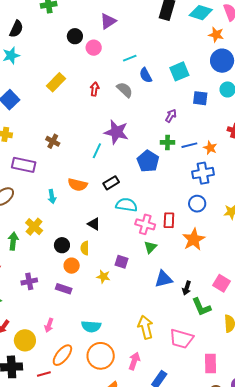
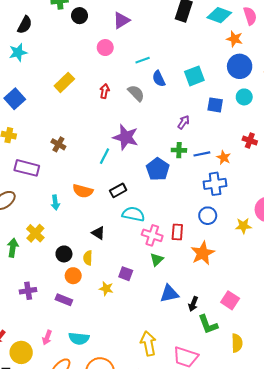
black circle: (75, 36) -> (80, 16), moved
cyan semicircle: (91, 326) -> (79, 338), moved

